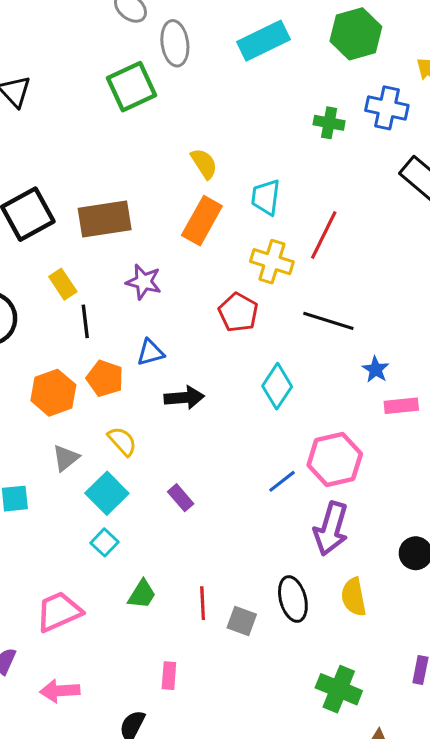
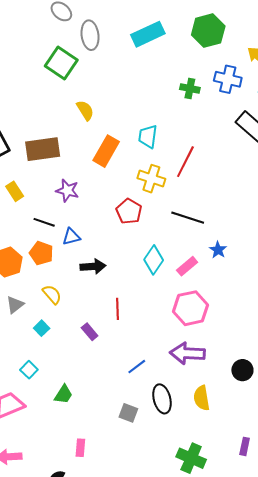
green square: (131, 87) -> (61, 63), turned -32
yellow semicircle: (204, 164) -> (85, 110), moved
black line: (85, 321) -> (44, 222), moved, turned -65
pink rectangle: (401, 406) -> (187, 266), moved, turned -35
blue line: (282, 481) -> (137, 367), moved
cyan square: (107, 493) -> (42, 328), size x0.6
purple arrow: (331, 529) -> (187, 353), turned 76
cyan square: (104, 542) -> (29, 370), moved
red line: (203, 603) -> (118, 309), moved

